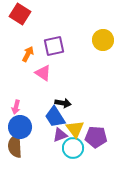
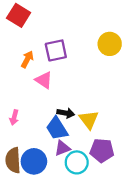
blue circle: (20, 127) -> (34, 161), moved
yellow triangle: (75, 129) -> (89, 120), moved

